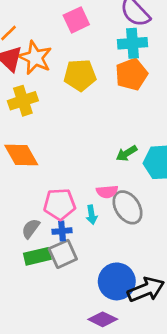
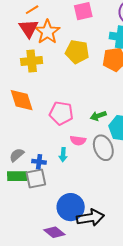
pink pentagon: (60, 204) -> (61, 113), moved
gray ellipse: (127, 207) -> (103, 148), moved

